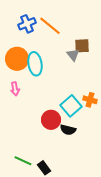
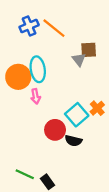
orange circle: (17, 59) -> (18, 77), moved
pink arrow: (15, 89) -> (36, 96), moved
orange cross: (90, 100) -> (97, 108), turned 32

